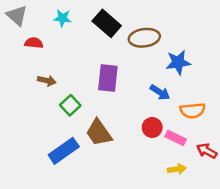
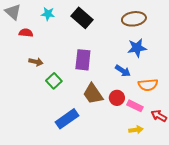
brown ellipse: (144, 38) -> (134, 19), moved
brown trapezoid: (99, 133) -> (93, 94), moved
blue rectangle: (64, 151) -> (67, 119), moved

